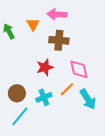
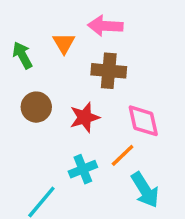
brown circle: (17, 93) -> (36, 107), moved
cyan arrow: (88, 99) -> (145, 190), moved

